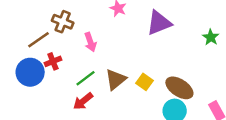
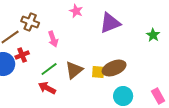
yellow square: (145, 82) -> (98, 72), turned -32
brown ellipse: (179, 88) -> (114, 68), moved, turned -55
red arrow: (83, 101) -> (47, 88), turned 66

